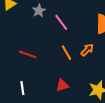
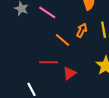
red line: (28, 54) -> (49, 62), moved

